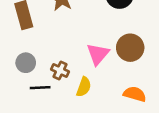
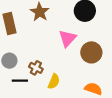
pink triangle: (98, 54) -> (67, 38), moved

